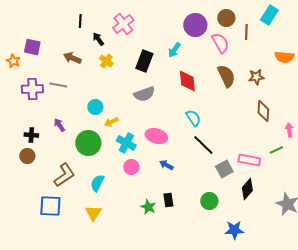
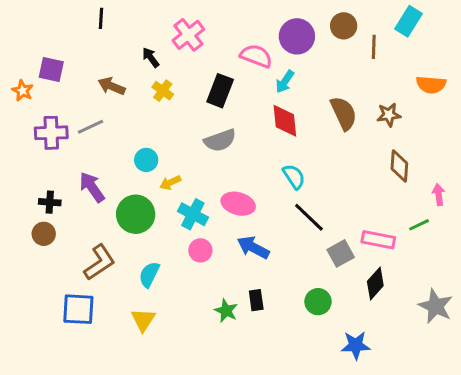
black line: (80, 21) -> (101, 18), moved
pink semicircle: (220, 43) -> (256, 56), moved, turned -40
cyan arrow: (174, 50) -> (285, 82), moved
gray line: (58, 85) -> (90, 127), turned -36
purple arrow: (59, 125) -> (92, 187), size x1.5
blue arrow: (166, 165) -> (253, 247), size x1.5

